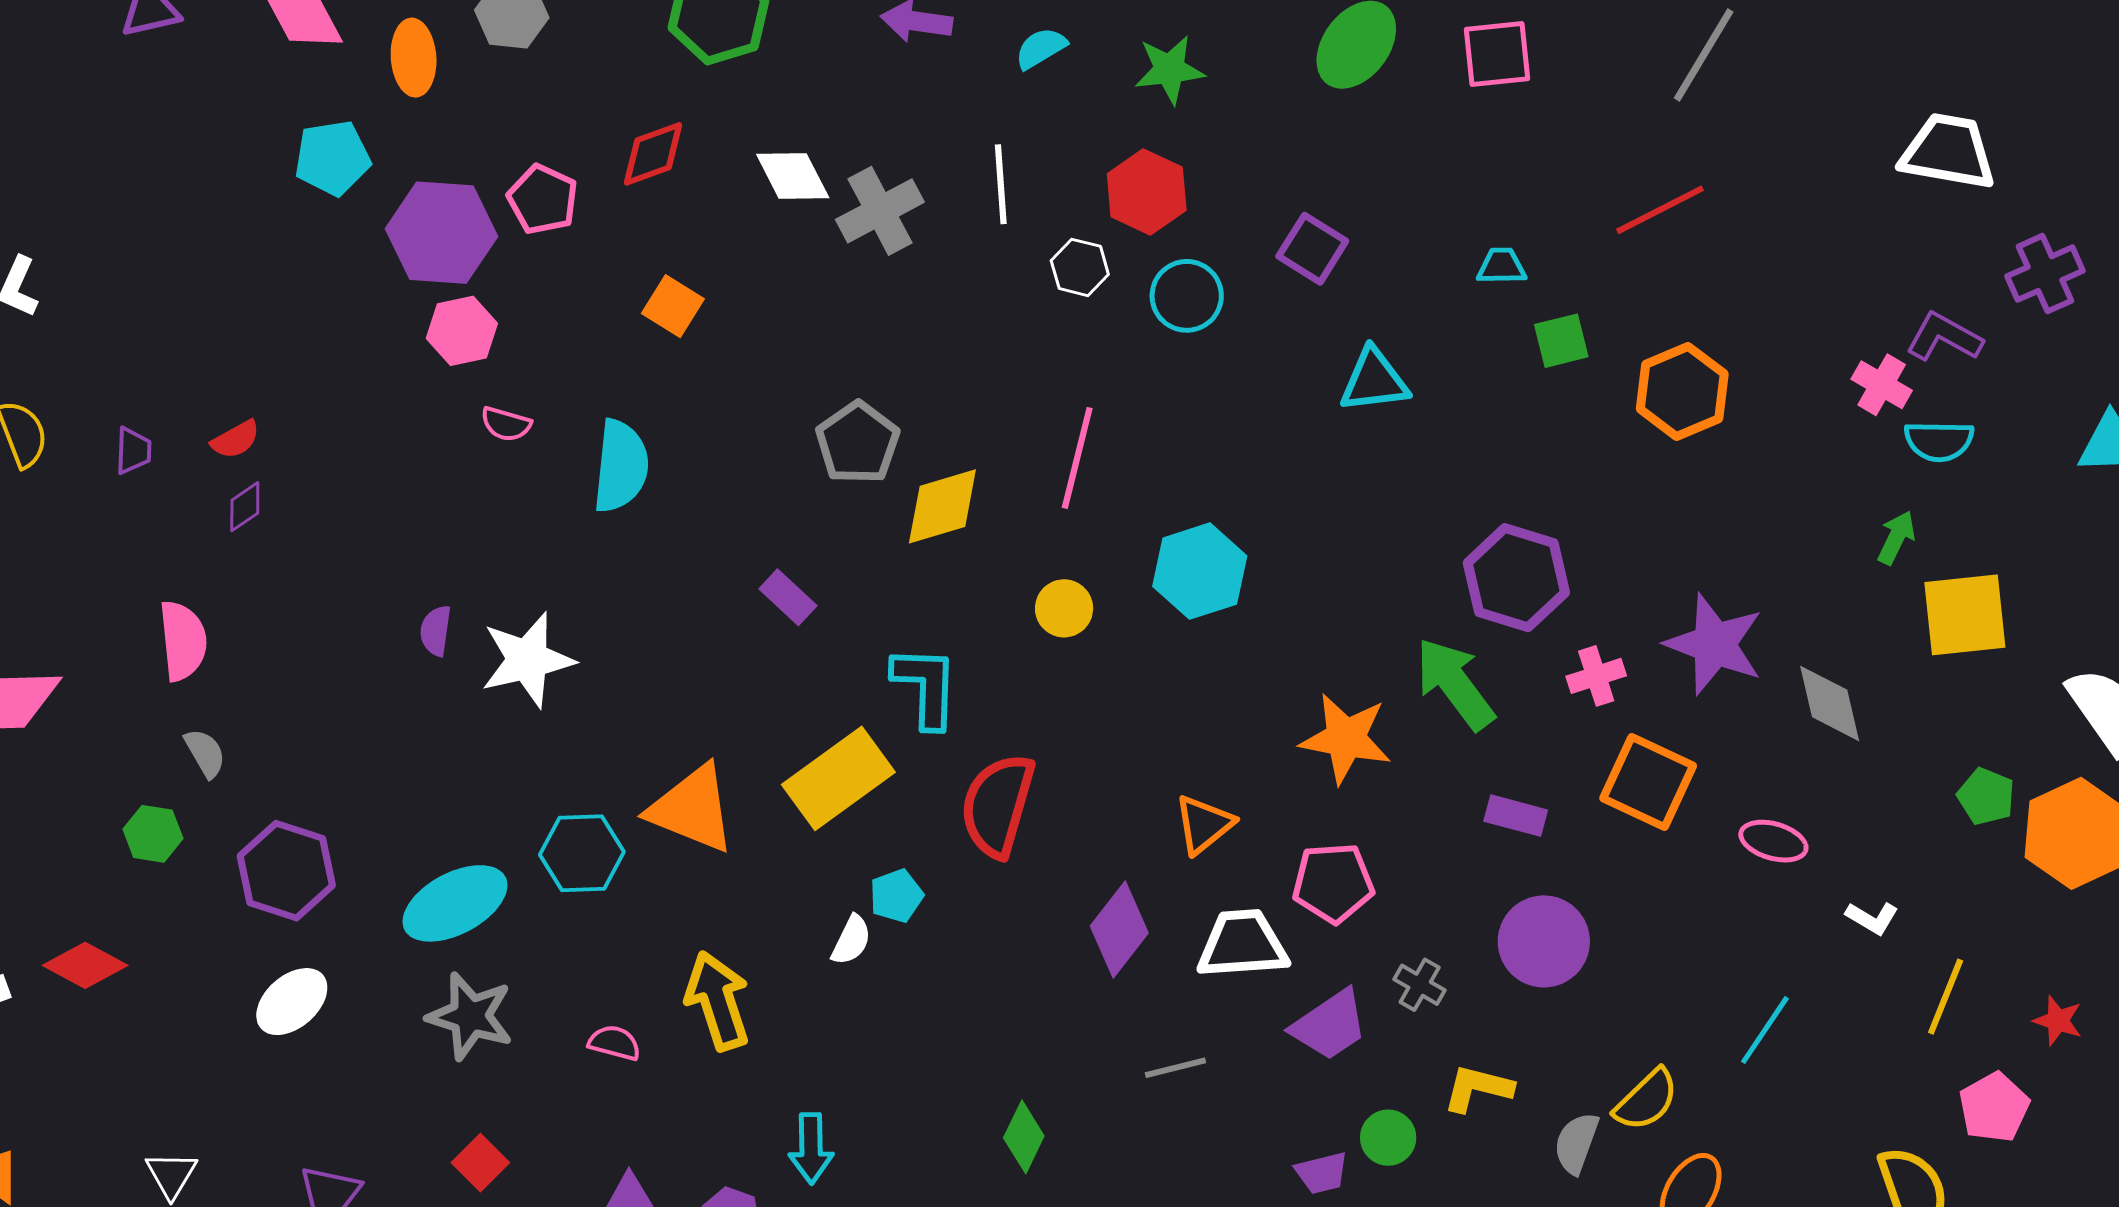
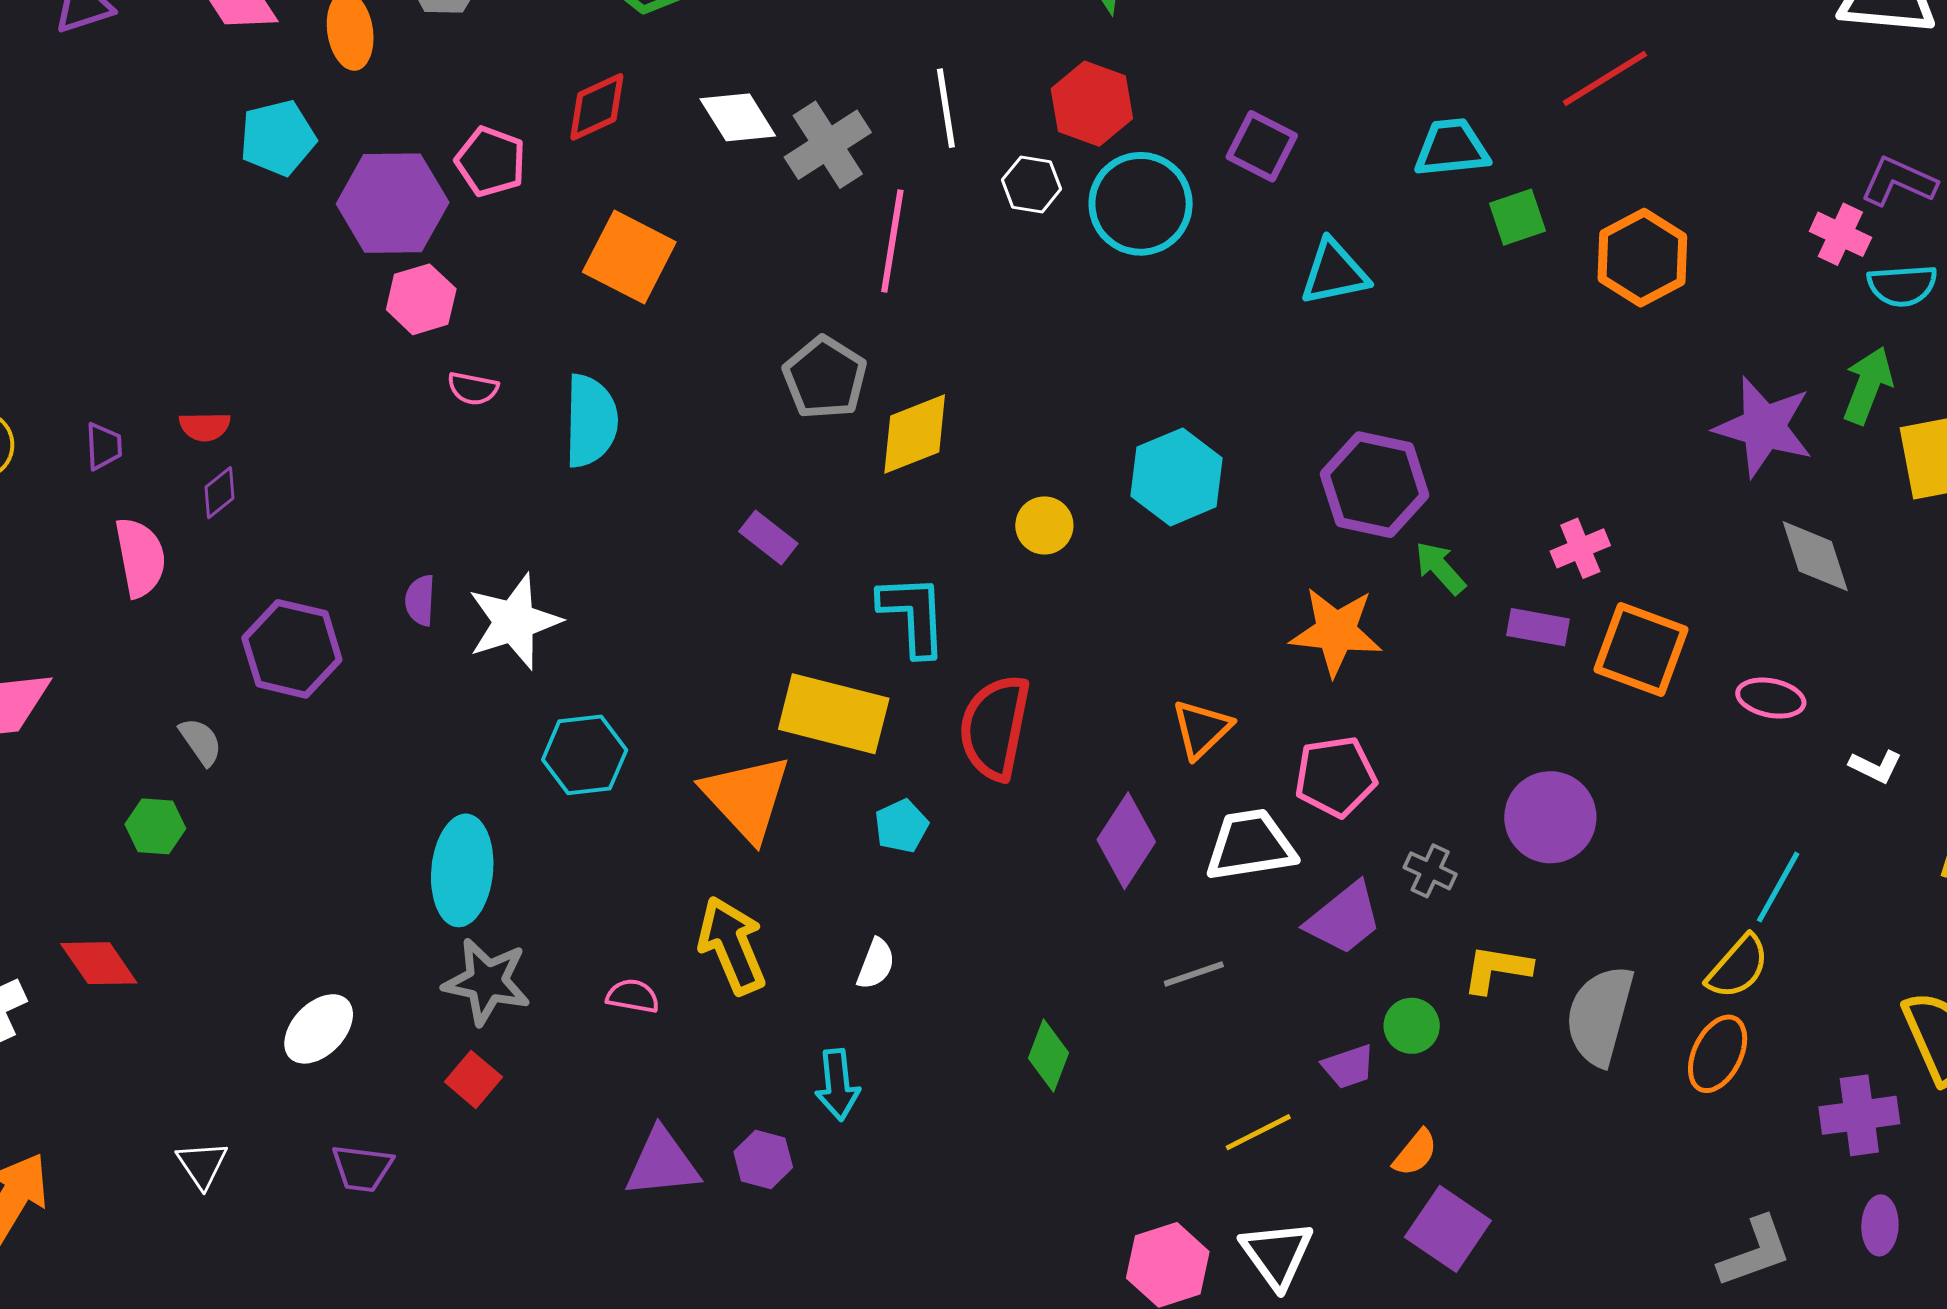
cyan trapezoid: (1502, 266) -> (1452, 148), size x1.5
cyan circle: (1187, 296) -> (1141, 204), size x1.4
orange square: (673, 306) -> (629, 257), size x1.5
red semicircle: (236, 440) -> (205, 427), turned 33
pink line: (1077, 458) -> (892, 241), moved
green arrow: (1896, 538) -> (1868, 385), size x1.4
purple hexagon: (1516, 578) -> (1375, 485), moved
pink semicircle: (183, 641) -> (140, 557), moved
purple star: (1714, 644) -> (1764, 427), moved
green arrow: (1455, 684) -> (1440, 568), size x0.6
yellow rectangle: (838, 778) -> (834, 714), turned 55
orange triangle: (692, 809) -> (746, 797), moved, turned 30
purple rectangle: (1516, 816) -> (1538, 627), moved
cyan hexagon: (582, 853) -> (585, 755), moved
purple hexagon: (286, 871) -> (292, 649), moved
cyan ellipse: (455, 903) -> (462, 870), turned -52
white semicircle: (851, 940) -> (876, 964), moved
red diamond: (85, 965) -> (99, 963), turned 32
white ellipse: (292, 1002) -> (319, 1029), moved
yellow semicircle: (1646, 1100) -> (1738, 967), moved
gray semicircle: (1576, 1143) -> (1600, 1015), size x1.6
red square: (480, 1163) -> (473, 1079), moved

